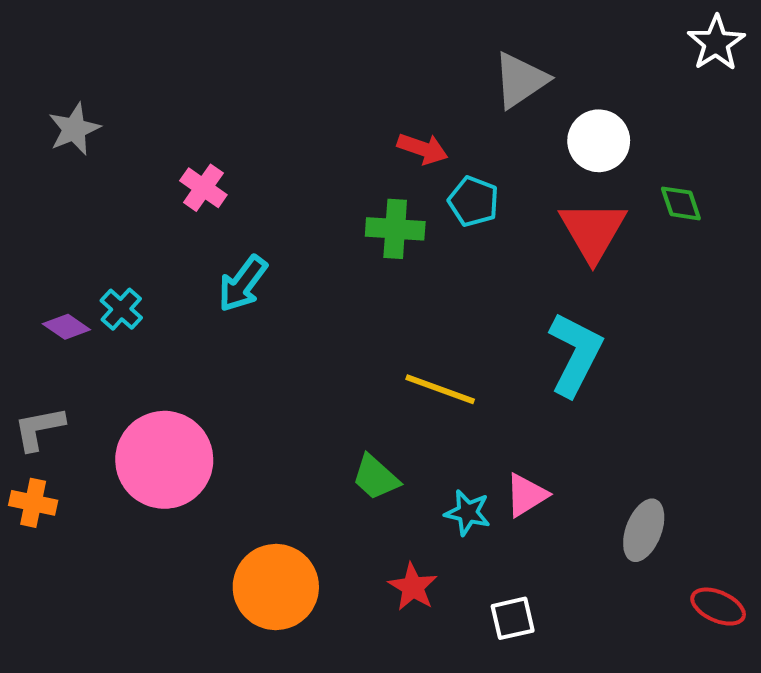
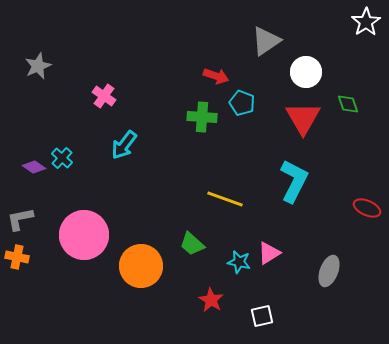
orange circle: (276, 587) -> (141, 266), moved
red ellipse: (718, 607) -> (367, 208), moved

